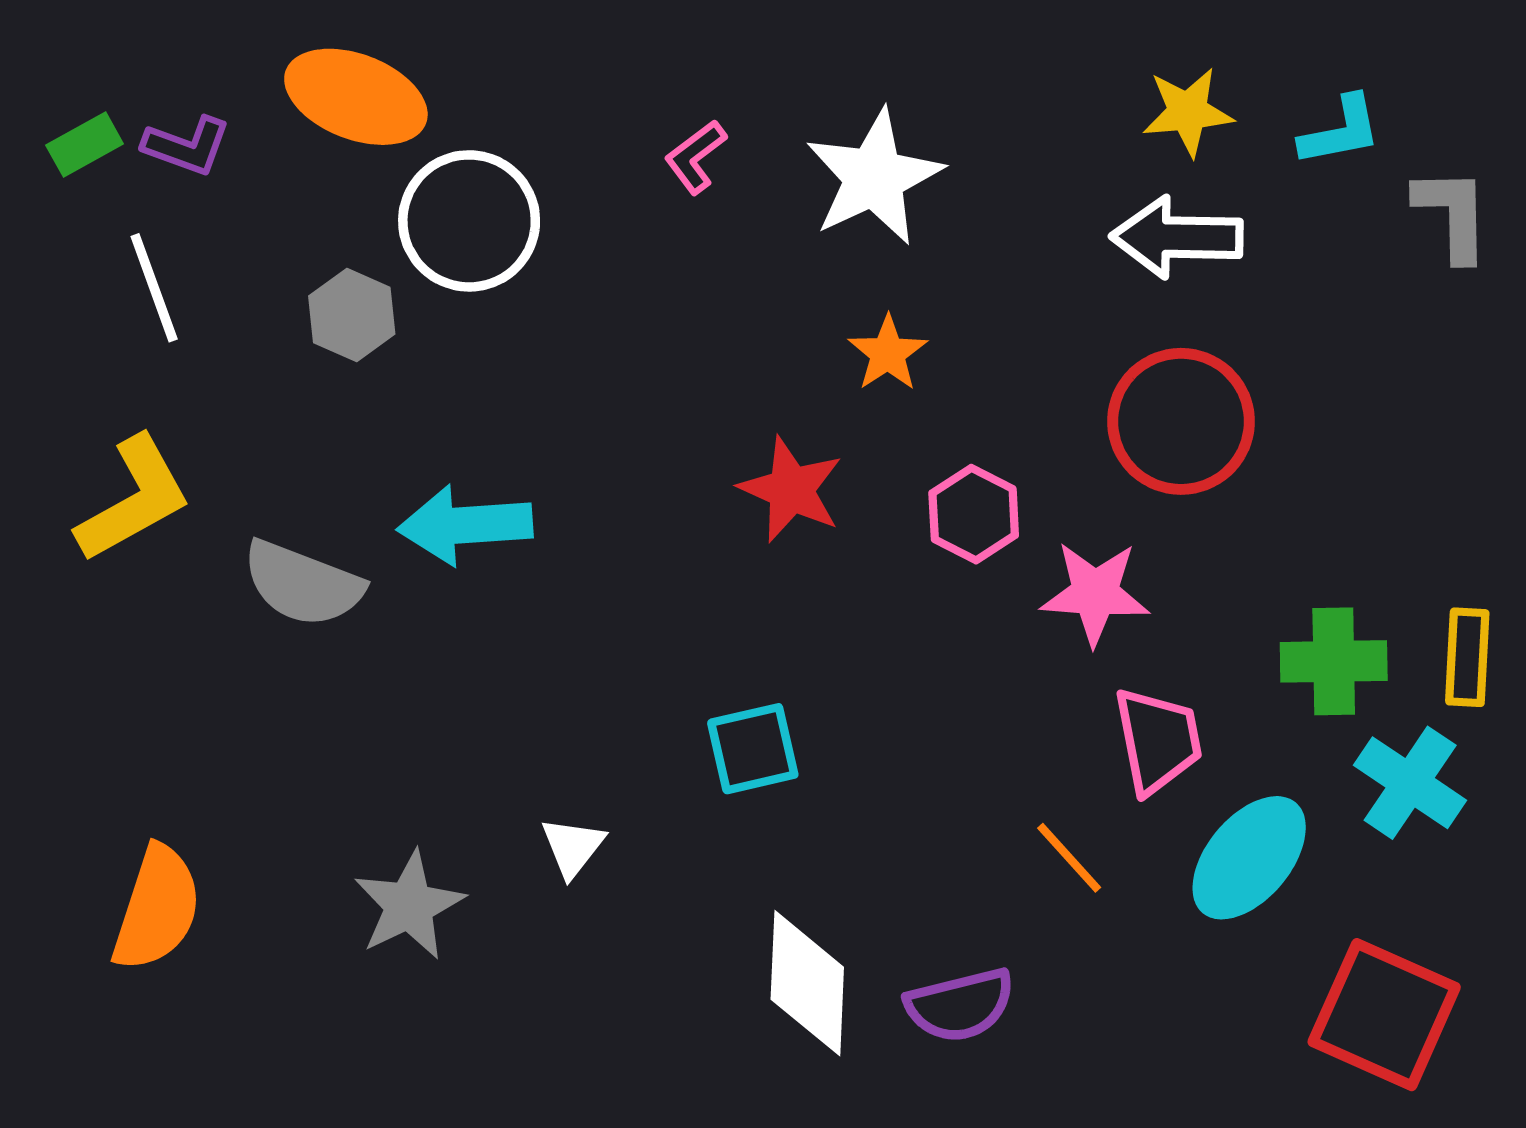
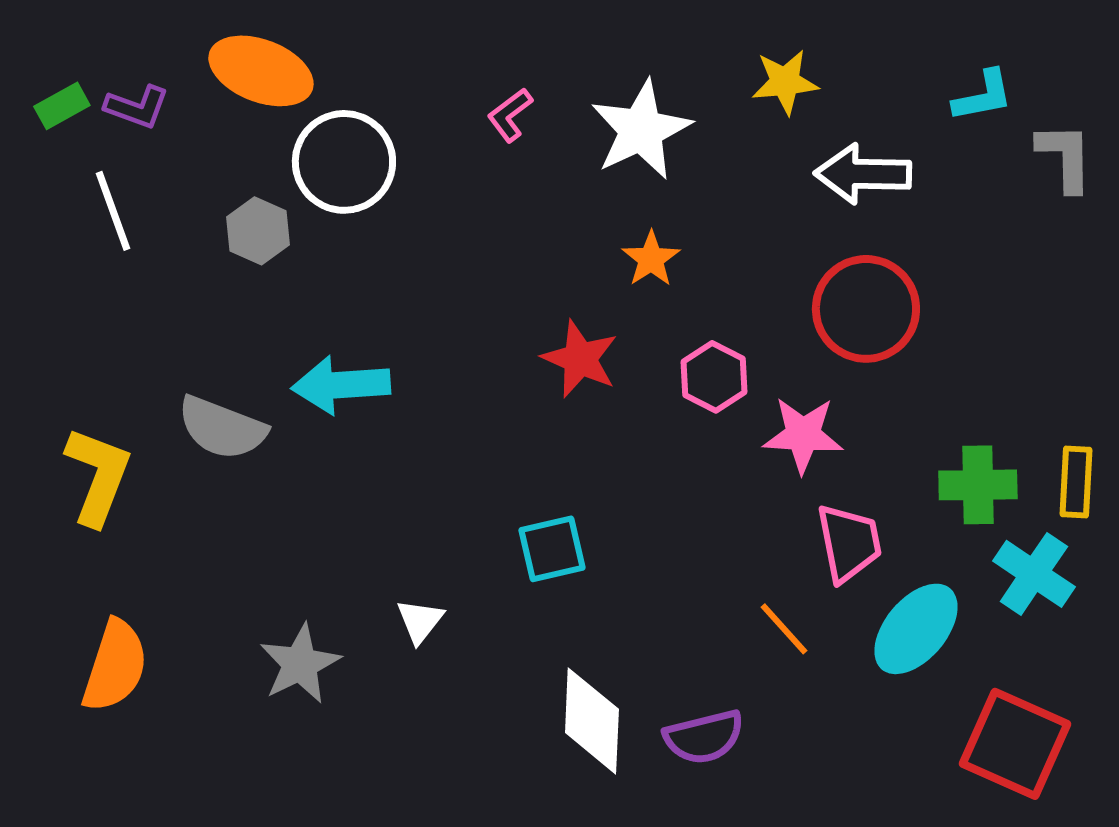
yellow star: (1188, 112) -> (785, 82), moved
yellow L-shape: (134, 499) -> (98, 476), moved, turned -40

